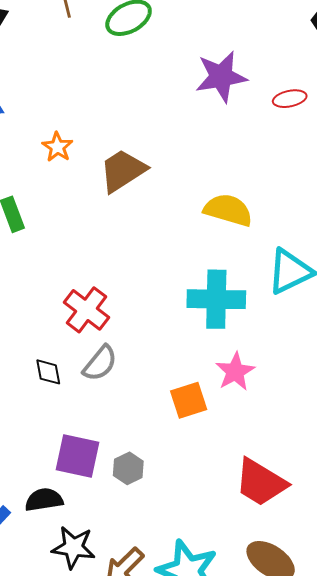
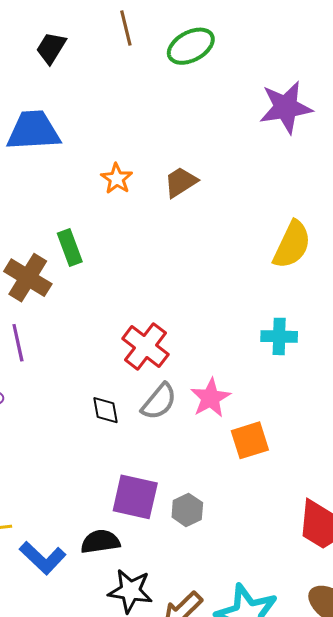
brown trapezoid: (123, 171) -> (181, 182), moved, size x0.7
yellow semicircle: (228, 210) -> (292, 245), turned 99
cyan cross: (216, 299) -> (279, 336), size x0.6
pink star: (235, 372) -> (211, 398), moved

